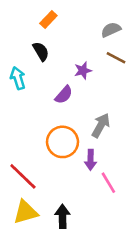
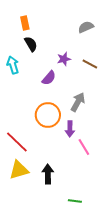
orange rectangle: (48, 19) -> (25, 23), moved, turned -56
brown line: (116, 58) -> (90, 64), moved

